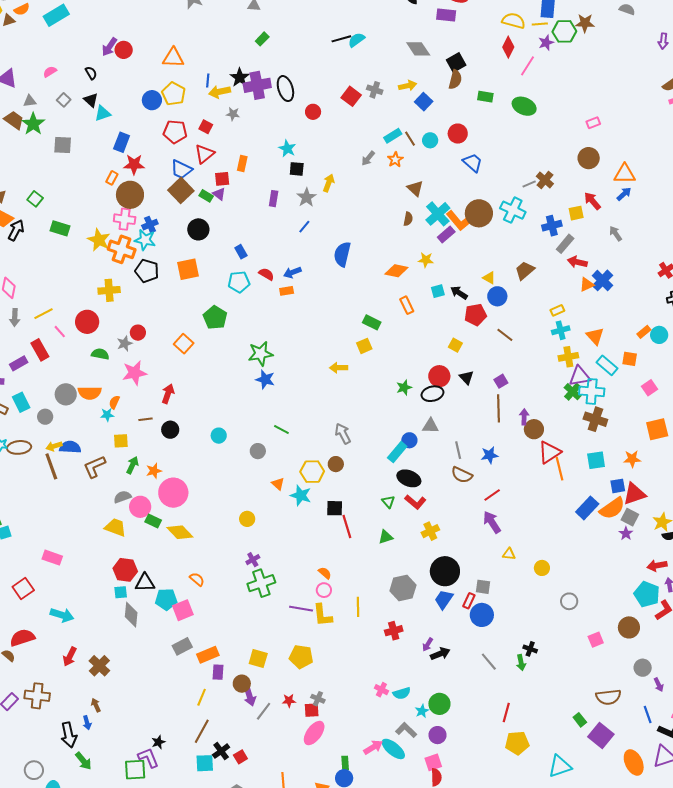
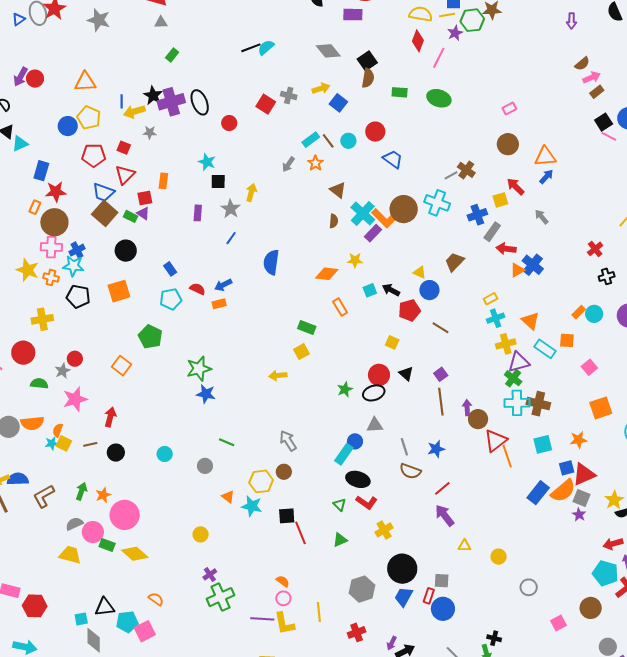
orange cross: (122, 249) -> (51, 277), size x0.6
cyan cross: (592, 391) -> (517, 403), moved
yellow square: (121, 441) -> (64, 443), moved, turned 35
red hexagon: (125, 570) -> (35, 606), moved

